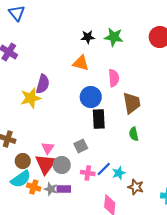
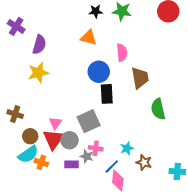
purple semicircle: (43, 84) -> (39, 45), moved
green semicircle: (134, 134) -> (158, 109), moved, size x1.5
gray square: (81, 146) -> (89, 121), size x1.6
blue line: (104, 169) -> (112, 166), moved
gray star: (51, 189) -> (87, 156), moved

